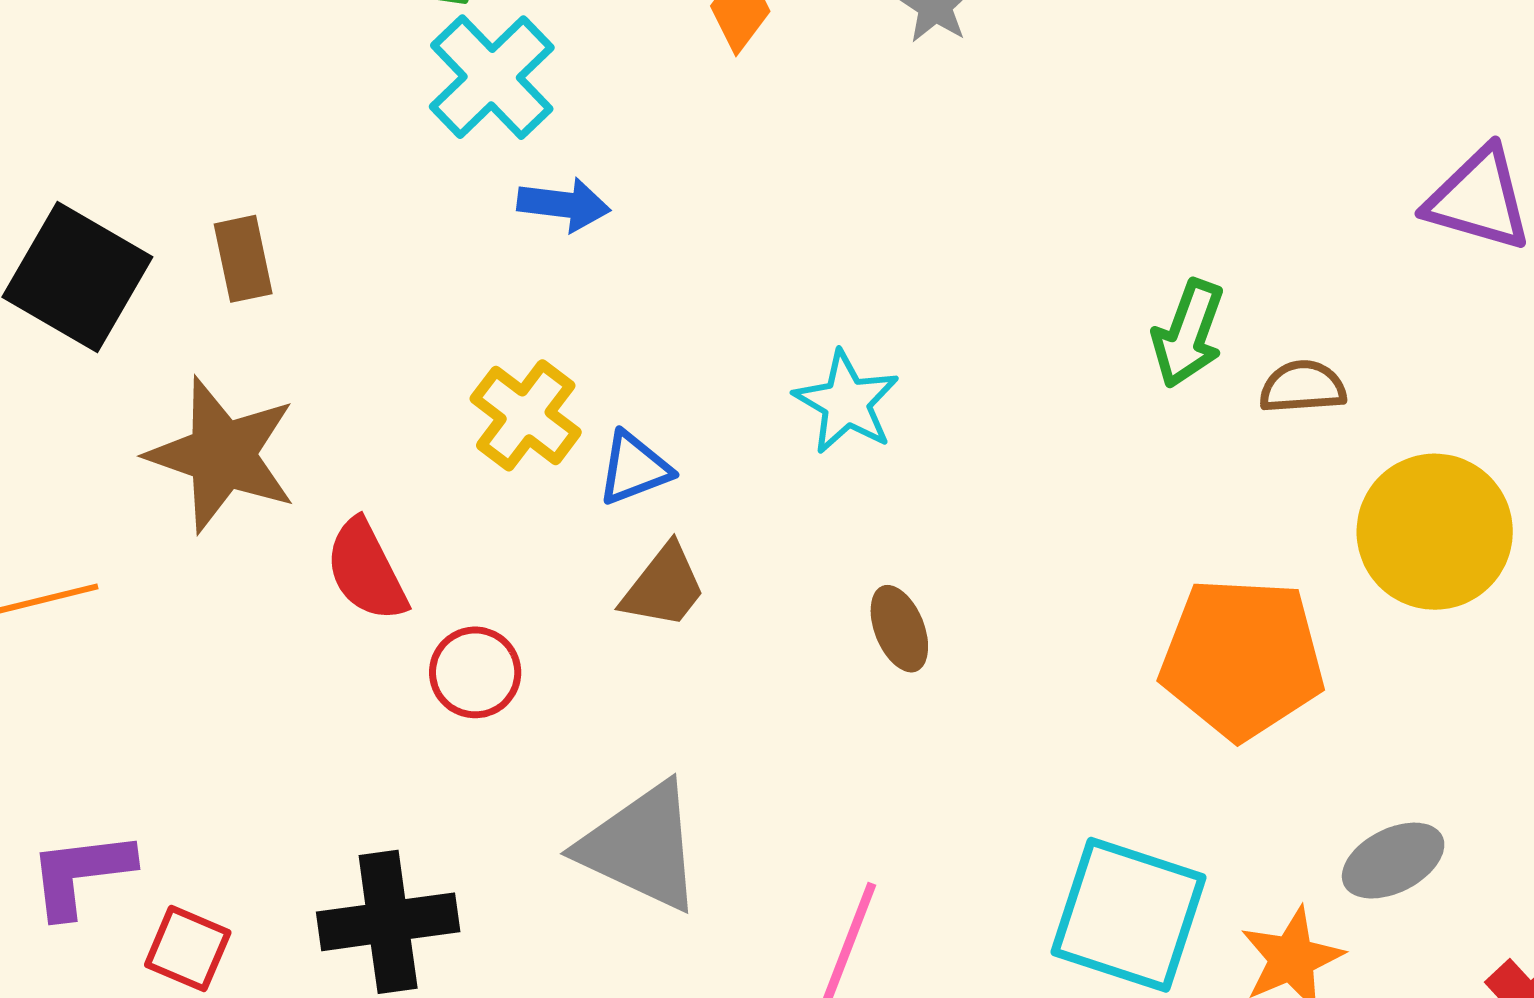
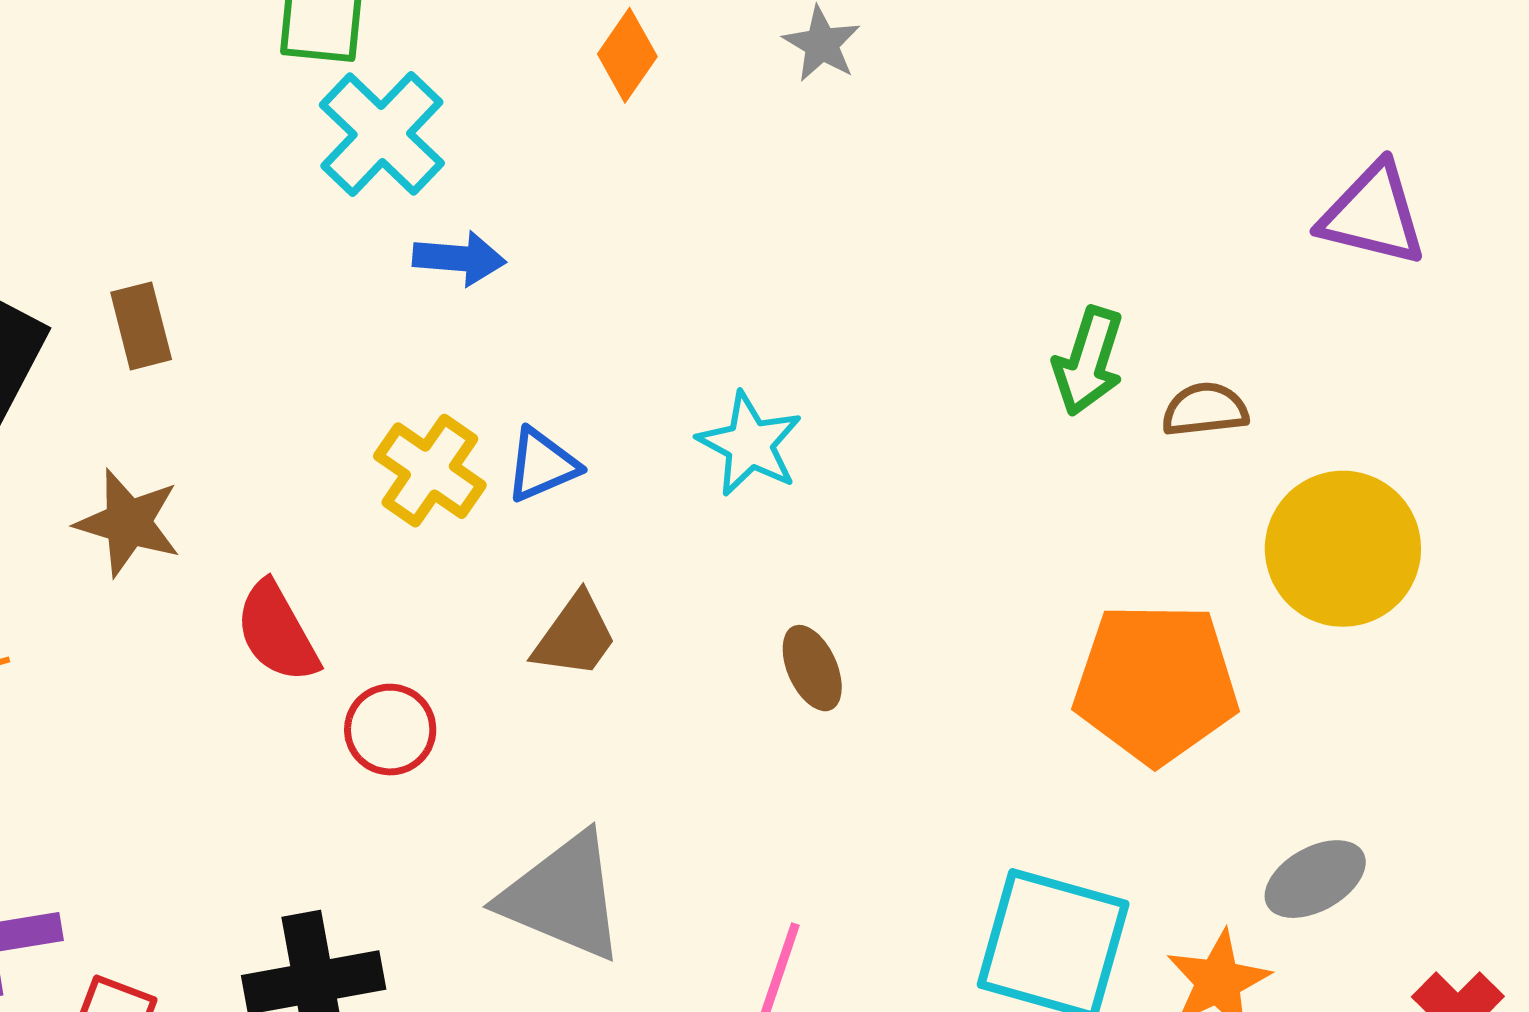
brown star: (222, 455) -> (128, 523), size x0.7
blue triangle: (634, 468) -> (542, 465), moved

